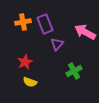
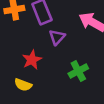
red star: (25, 62) -> (32, 60), moved

